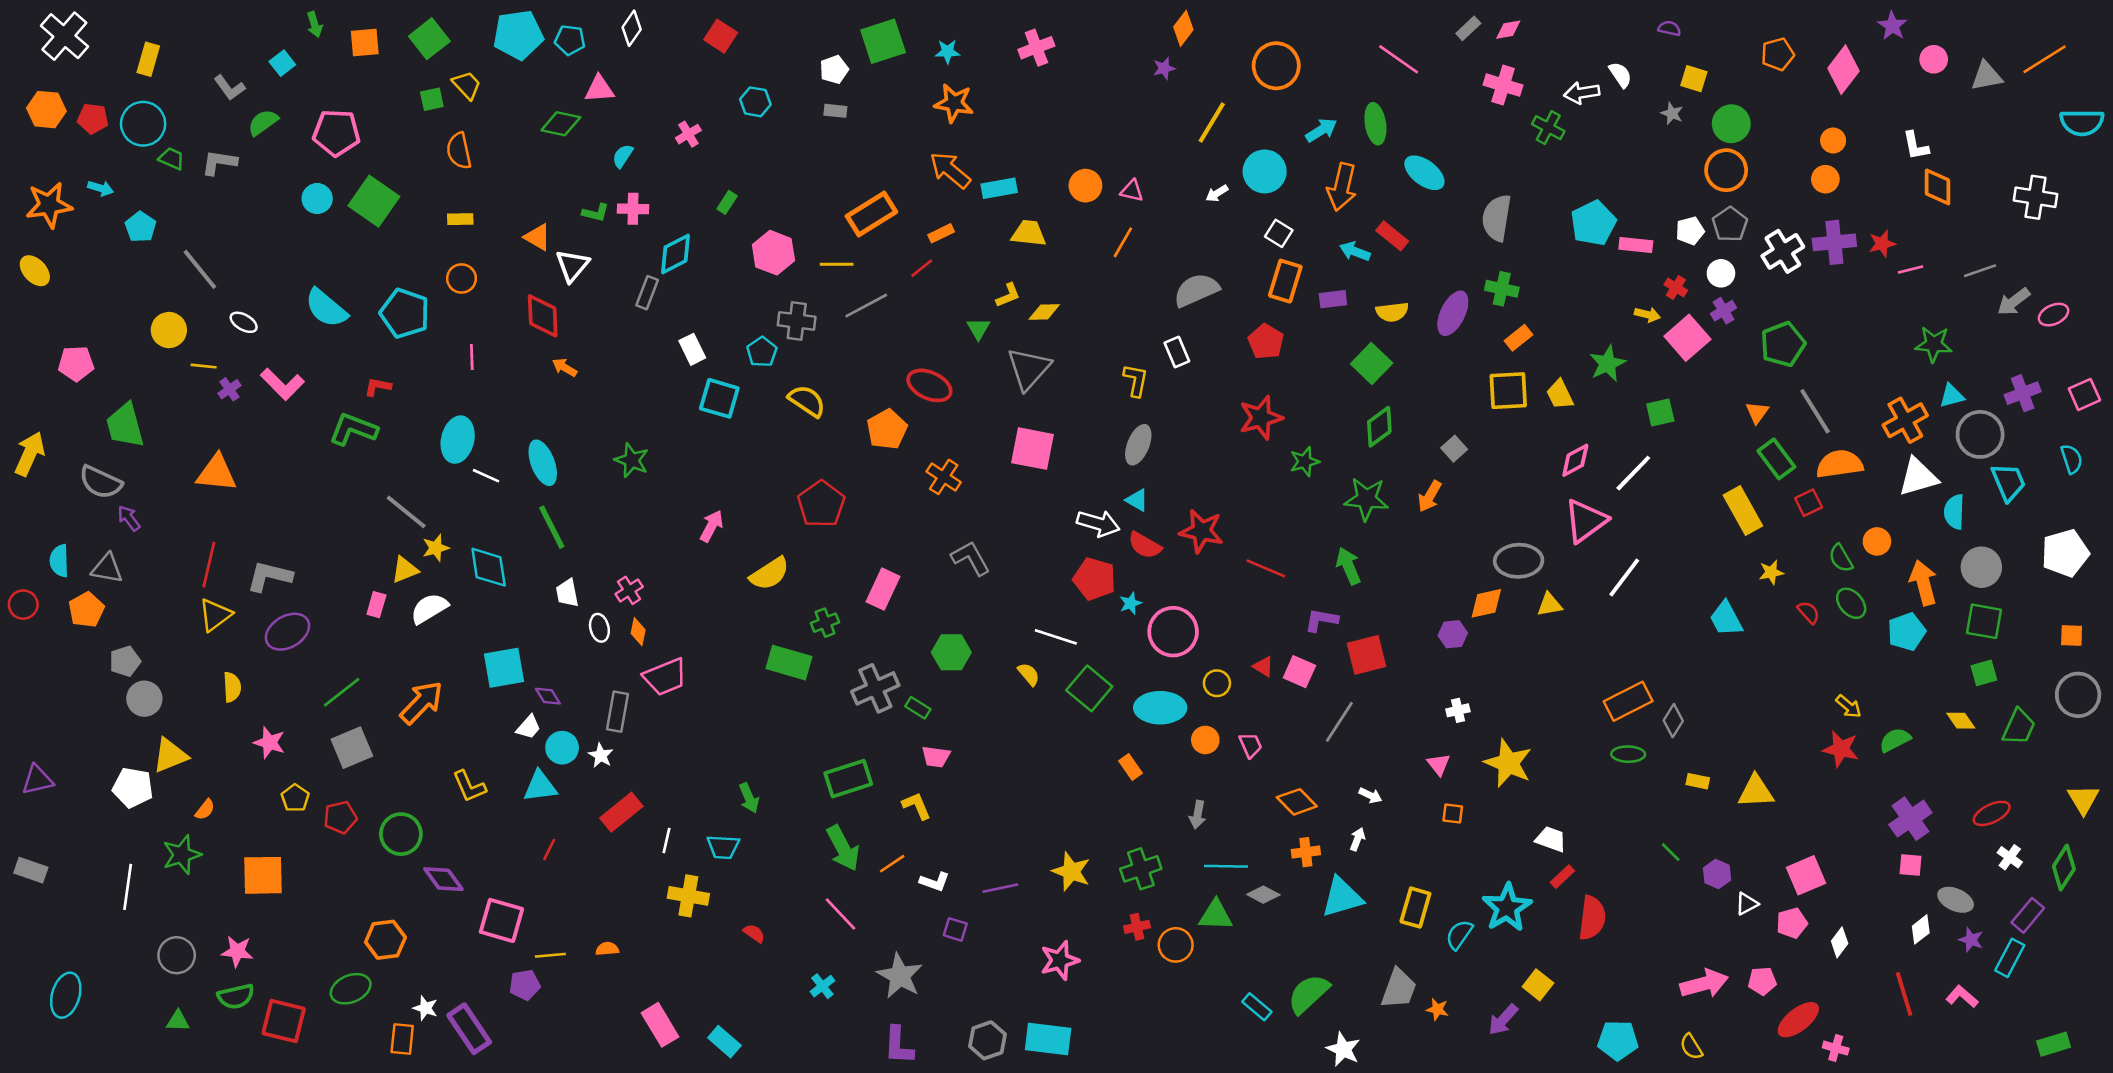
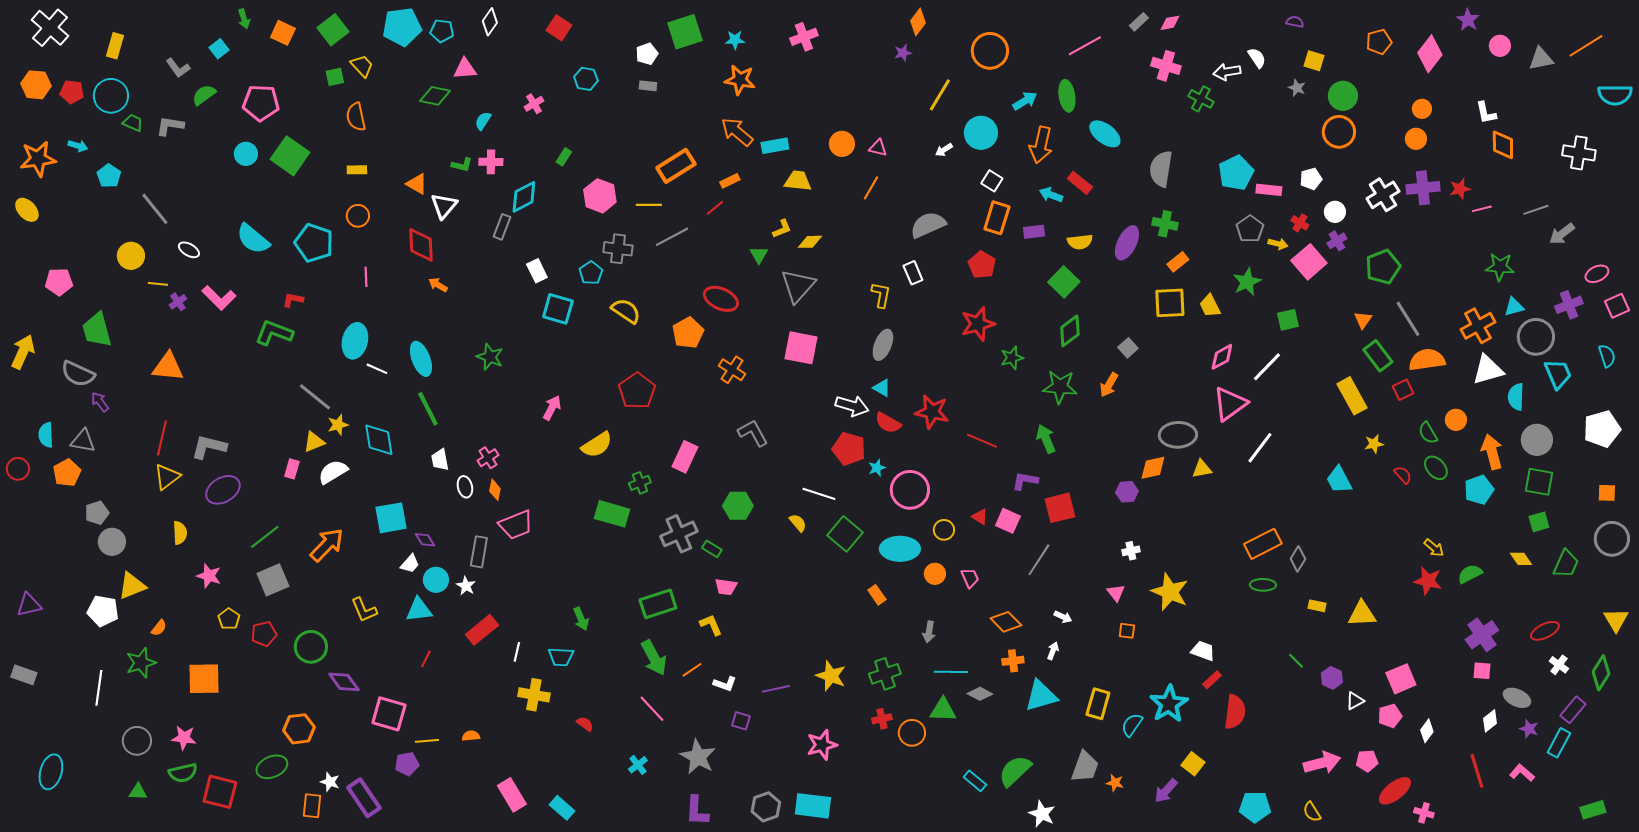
orange square: (365, 43) -> (283, 33), turned 30
pink line: (1399, 59) -> (1085, 46), turned -64
gray pentagon: (1730, 224) -> (1250, 229), moved
pink ellipse: (2054, 315) -> (1597, 274), moved

